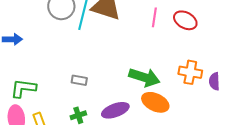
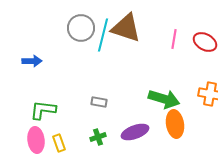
orange ellipse: (155, 102) -> (175, 124), turned 56

